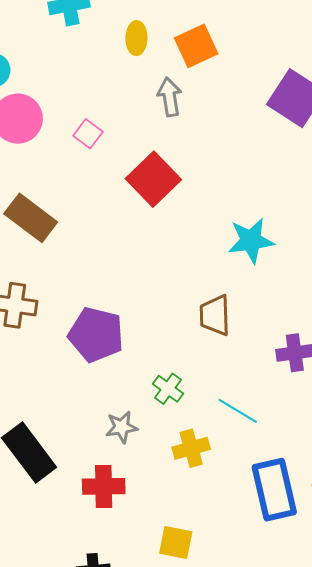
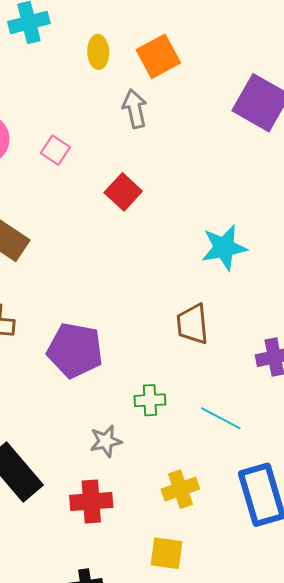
red square: (153, 179) -> (123, 192), size x0.7
green cross: (168, 389) -> (150, 400), turned -36
yellow cross: (191, 448) -> (180, 489), moved

